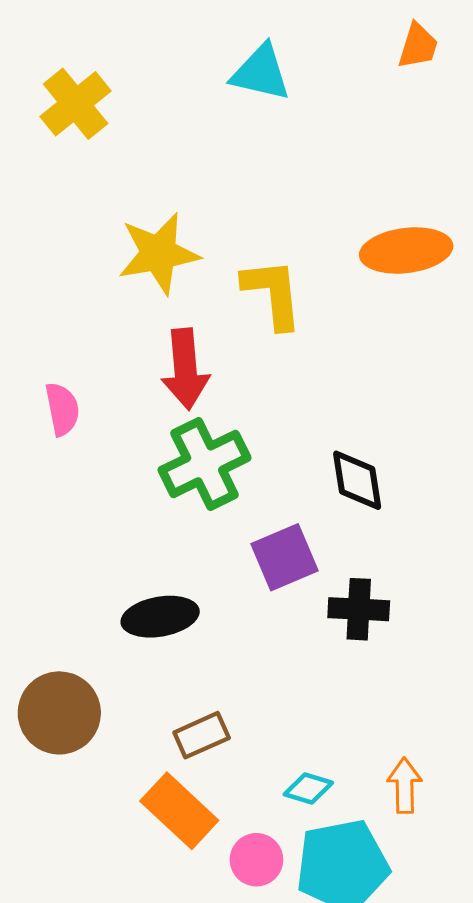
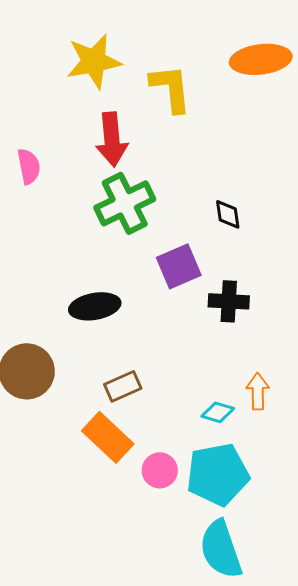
black diamond: (357, 480) -> (228, 214), size x0.7
orange arrow: (405, 786) -> (258, 391), moved
cyan diamond: (308, 789) -> (218, 412), moved

